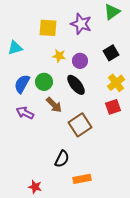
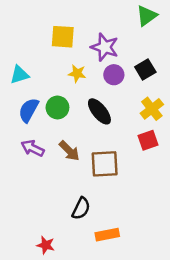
purple star: (81, 24) -> (105, 47), moved
cyan triangle: (15, 48) -> (19, 75), moved
purple circle: (80, 61) -> (114, 75), moved
brown arrow: (54, 105) -> (69, 151), moved
brown square: (80, 125) -> (105, 164), turned 30

